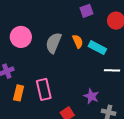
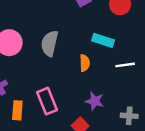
orange semicircle: (78, 41) -> (85, 63), moved, turned 32
purple star: (91, 96) -> (95, 101), moved

